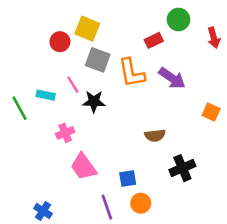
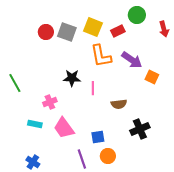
yellow square: (87, 29) -> (93, 27), moved
gray square: (98, 60) -> (67, 32), moved
pink line: (73, 85) -> (93, 88), moved, turned 32
cyan rectangle: (46, 95) -> (35, 124), moved
orange square: (211, 112) -> (152, 77), moved

